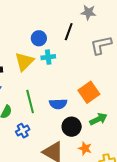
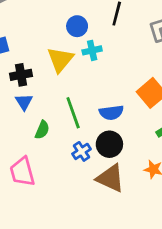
black circle: (72, 127) -> (109, 144), moved
blue cross: (23, 131) -> (82, 151), moved

